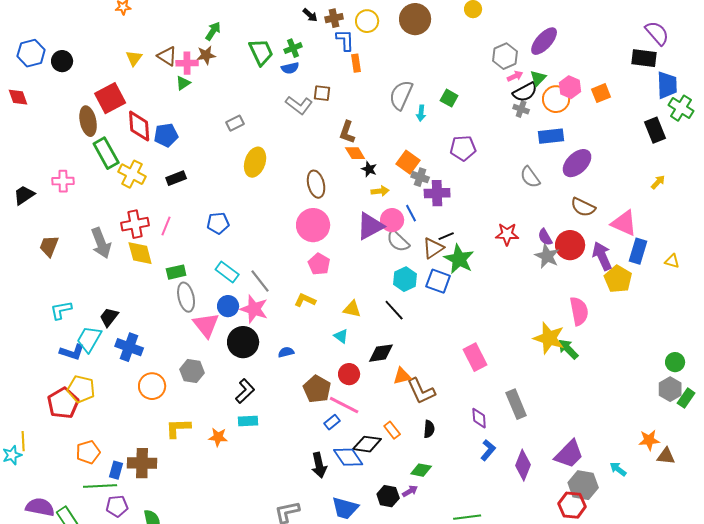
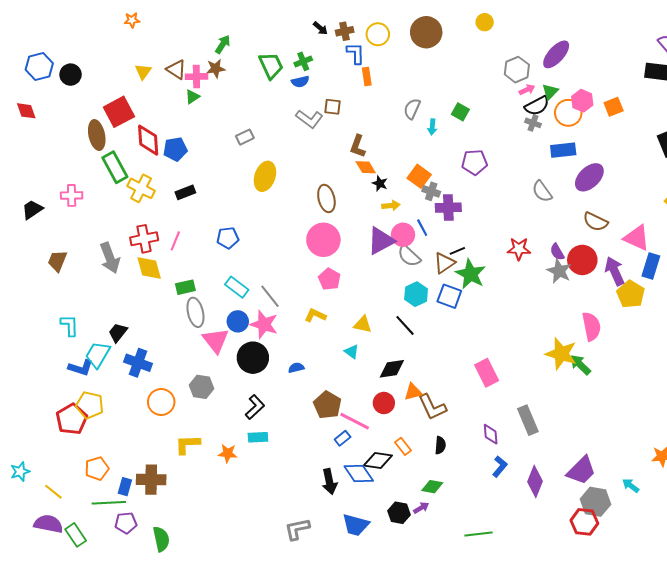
gray semicircle: (401, 95) -> (412, 109), size x0.7
cyan L-shape: (61, 310) -> (70, 325), turned 100
red circle: (349, 374) -> (384, 403), moved
yellow line: (23, 441) -> (53, 492), moved, turned -48

